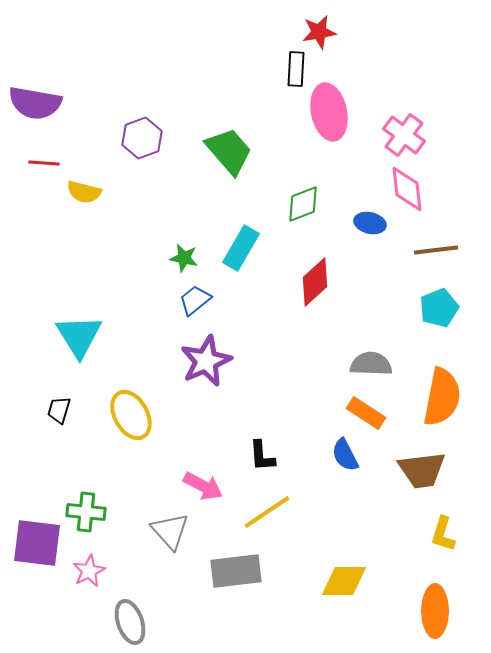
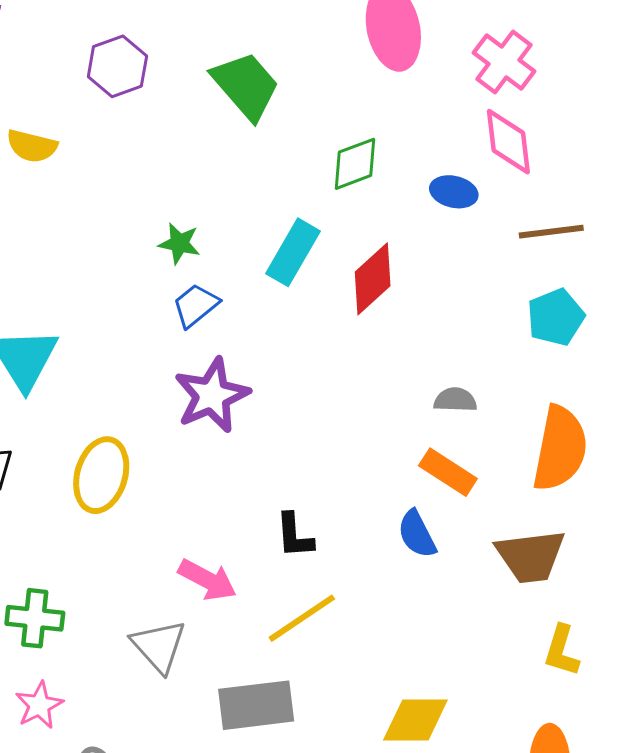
cyan rectangle: (241, 248) -> (293, 252), moved
gray semicircle: (371, 364) -> (455, 400), size x0.7
yellow ellipse: (131, 415) -> (101, 475), turned 45

